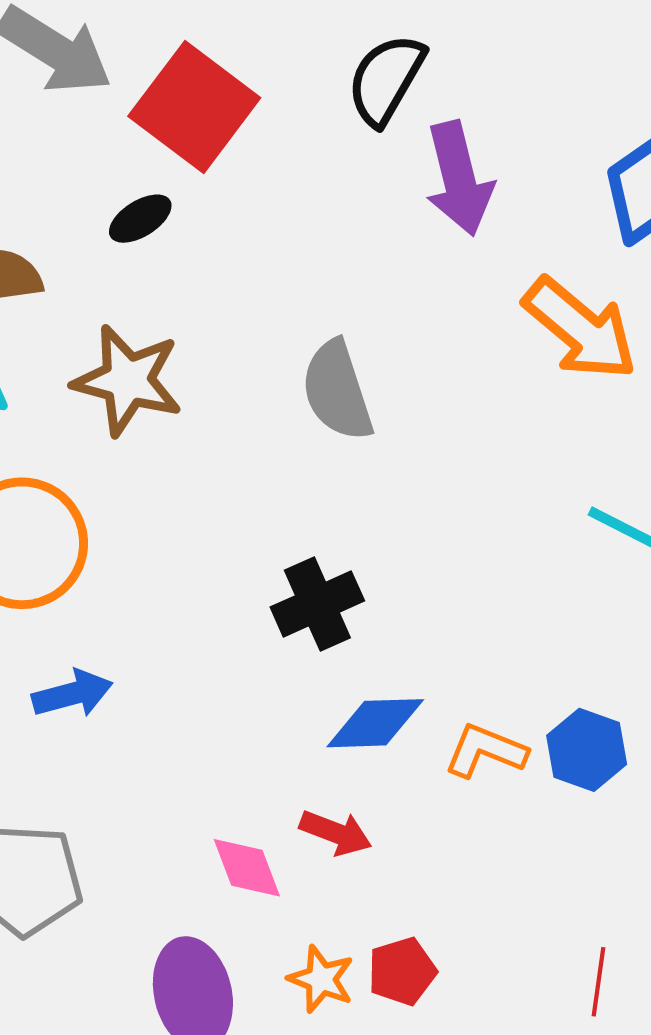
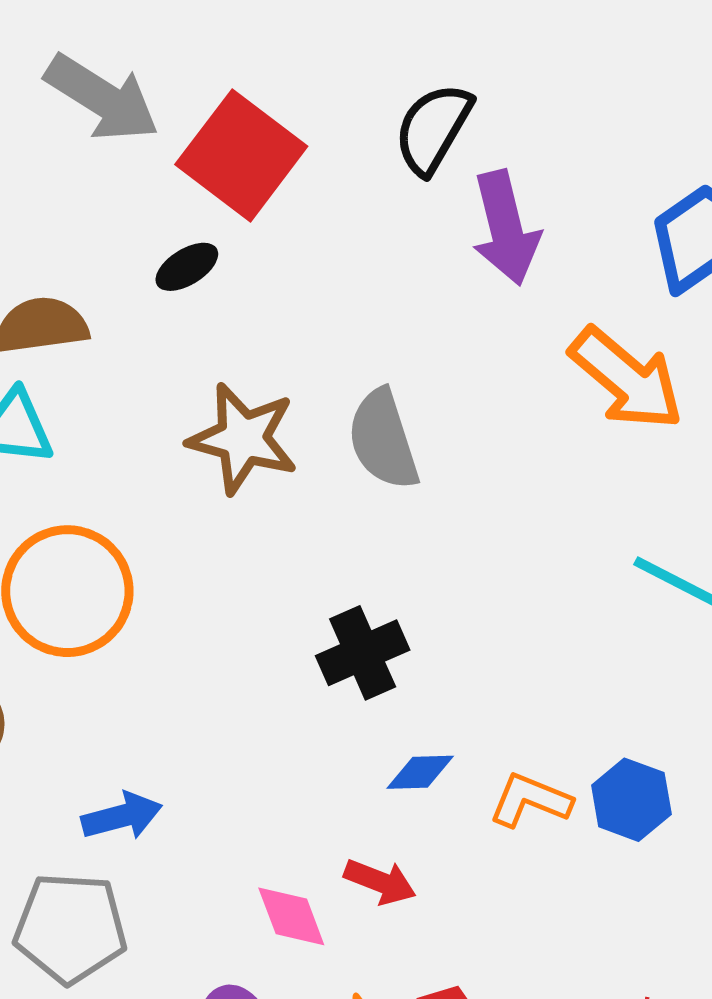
brown star: (128, 380) -> (243, 439), moved
blue arrow: (72, 694) -> (122, 816), moved
blue diamond: (375, 723) -> (420, 772), size x0.7

